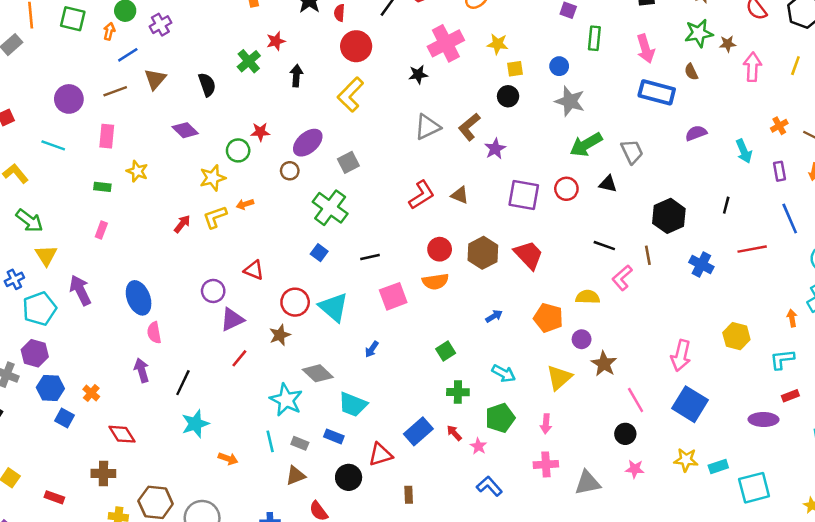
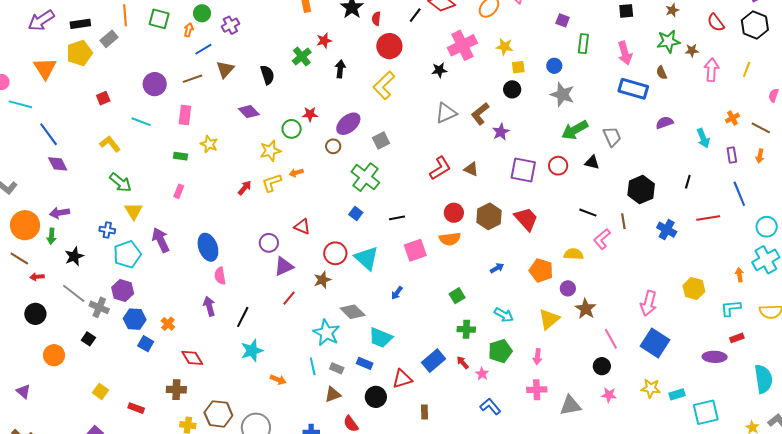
blue cross: (14, 279) -> (107, 230), turned 35

